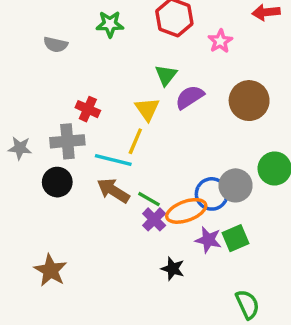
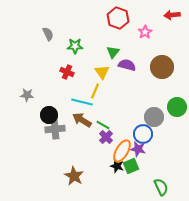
green star: (110, 24) -> (75, 46), moved
gray semicircle: (56, 45) -> (48, 34), turned -128
purple semicircle: (190, 97) -> (127, 65), turned 48
gray cross: (67, 141) -> (55, 129), moved
blue circle: (212, 194) -> (143, 134), moved
orange ellipse: (186, 211) -> (122, 151), moved, turned -40
green square: (236, 238) -> (131, 166), moved
brown star: (50, 270) -> (74, 176), moved

